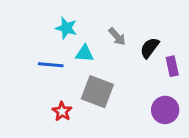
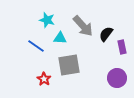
gray arrow: (117, 37) -> (83, 26), size x1.6
blue line: (51, 65) -> (36, 46), turned 30
gray square: (97, 92) -> (69, 65), turned -30

